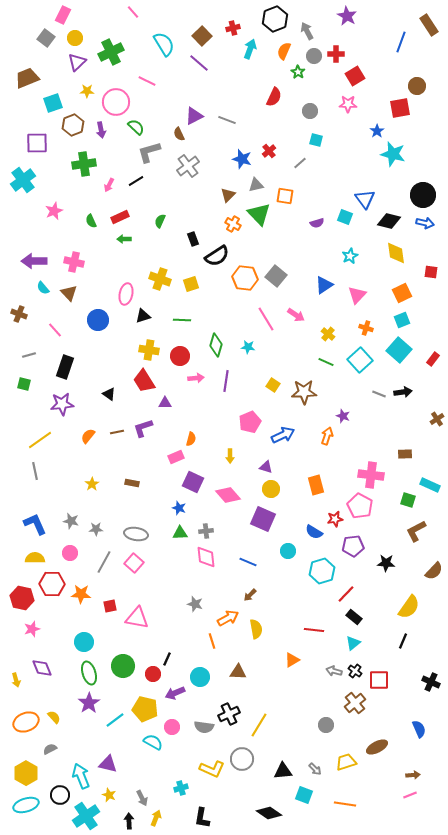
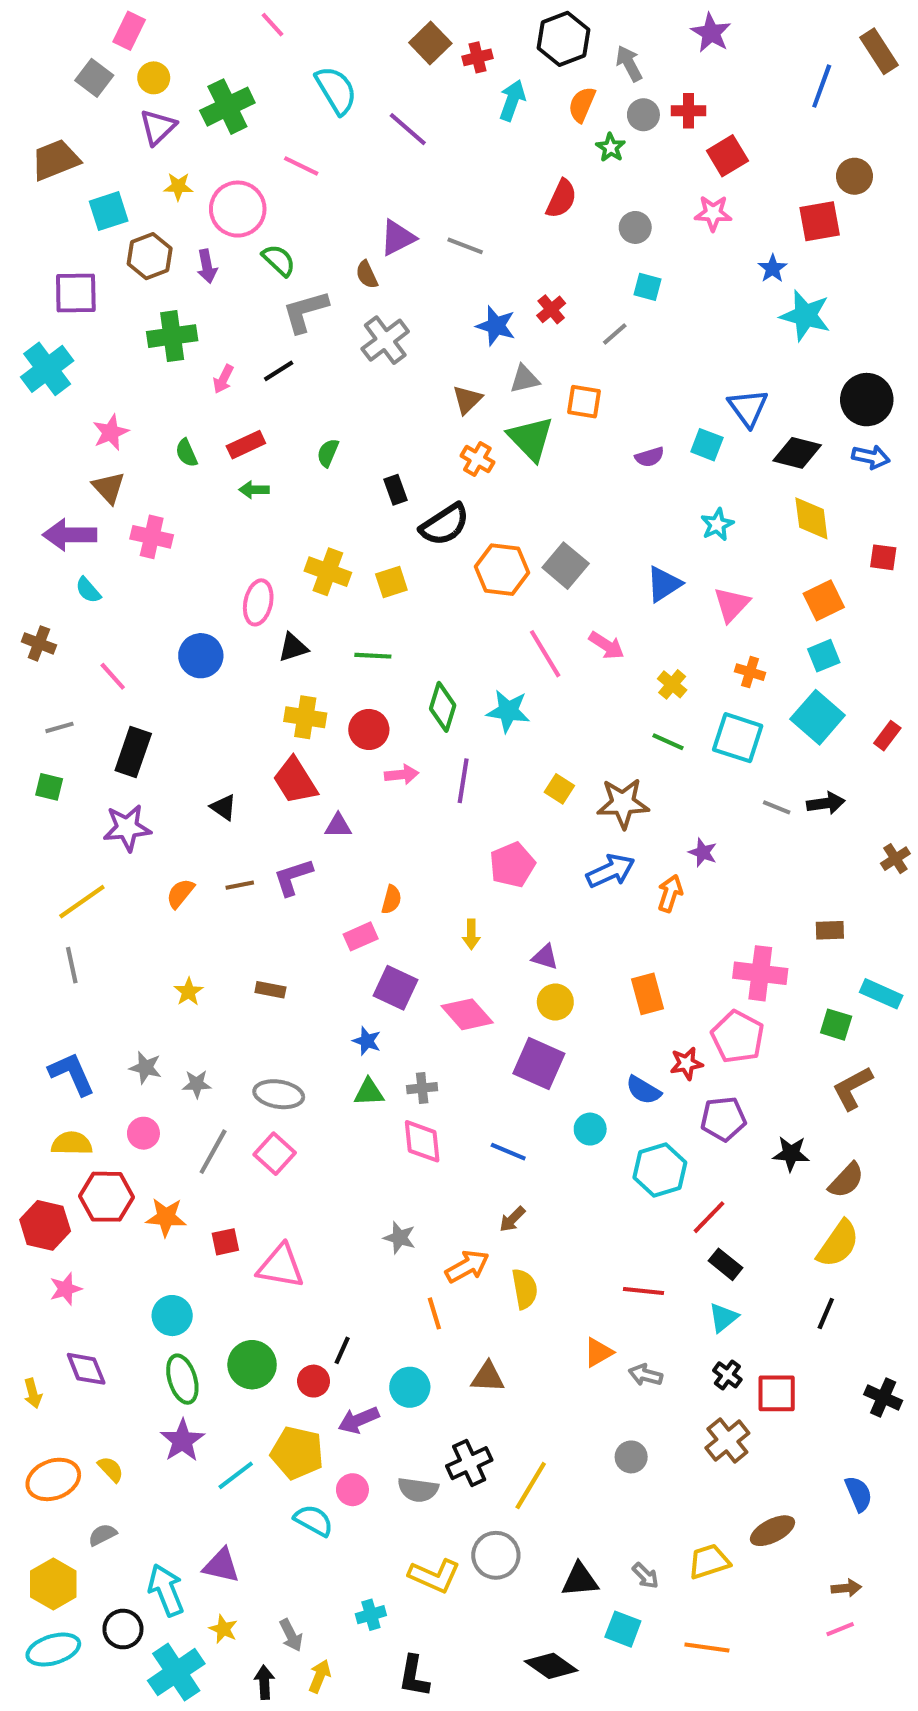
brown square: (202, 36) -> (430, 43), moved
brown triangle: (69, 293) -> (109, 488), moved
cyan star: (248, 347) -> (508, 711), size x1.5
cyan square: (360, 360) -> (738, 738), turned -30
blue arrow: (283, 435) -> (611, 871), moved
brown semicircle: (434, 571) -> (846, 1180), moved
gray arrow: (334, 671) -> (645, 1375), moved
gray circle: (326, 725) -> (631, 1457), moved

